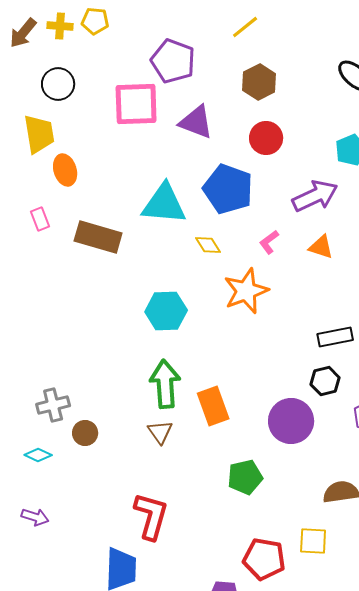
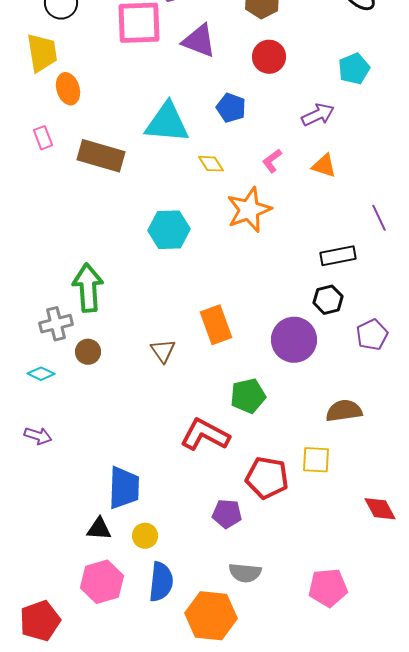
blue pentagon: (228, 189) -> (231, 108), size x0.6
purple arrow: (315, 196) -> (318, 115), size x0.7
green arrow: (165, 384) -> (88, 288), moved
red L-shape: (151, 516) -> (205, 435), moved, turned -78

